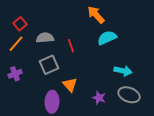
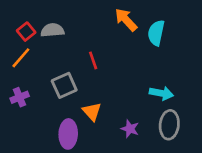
gray semicircle: (45, 38) -> (52, 30), moved
cyan semicircle: (107, 38) -> (156, 33), moved, turned -54
gray ellipse: (129, 95) -> (169, 125), turned 75

